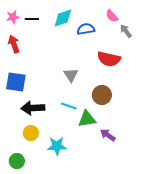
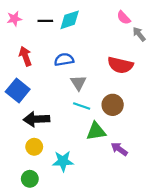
black line: (32, 19) -> (45, 21), moved
blue semicircle: (86, 29) -> (64, 60), moved
red arrow: (14, 44) -> (25, 56), moved
blue square: (16, 82) -> (18, 90), turned 30
cyan line: (69, 106) -> (82, 106), moved
green circle: (17, 161) -> (30, 179), moved

